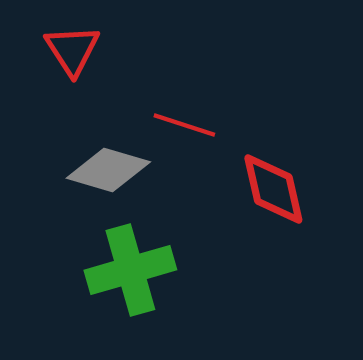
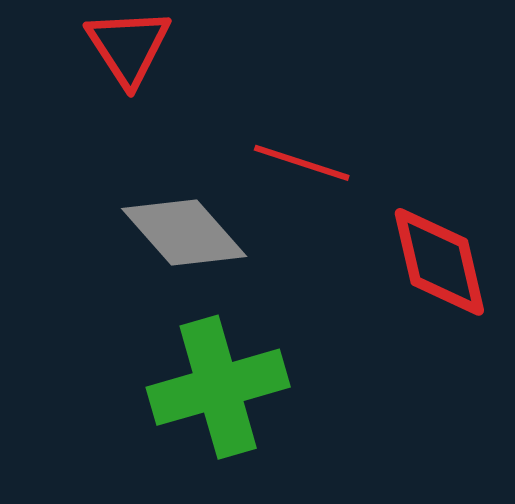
gray diamond: (108, 170) -> (184, 232), turned 32

